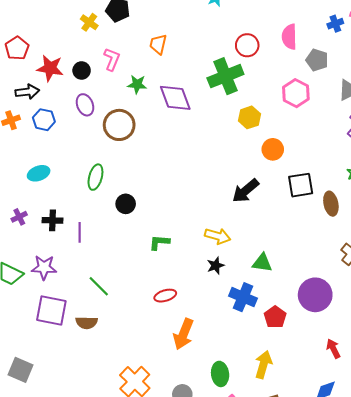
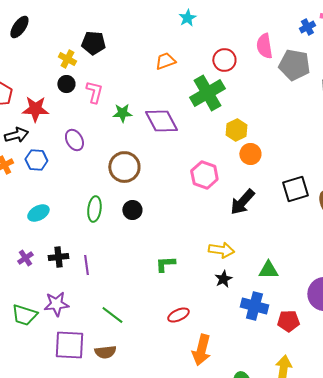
orange trapezoid: (158, 44) -> (165, 61), moved, turned 65
gray pentagon: (317, 60) -> (294, 65), size x1.4
black circle: (82, 70) -> (66, 84), moved
pink hexagon: (296, 93) -> (204, 175), moved
brown circle: (119, 125) -> (124, 167), moved
orange circle: (273, 149) -> (250, 154), moved
black circle: (126, 204) -> (132, 210), moved
red pentagon: (275, 317) -> (288, 321), turned -30

